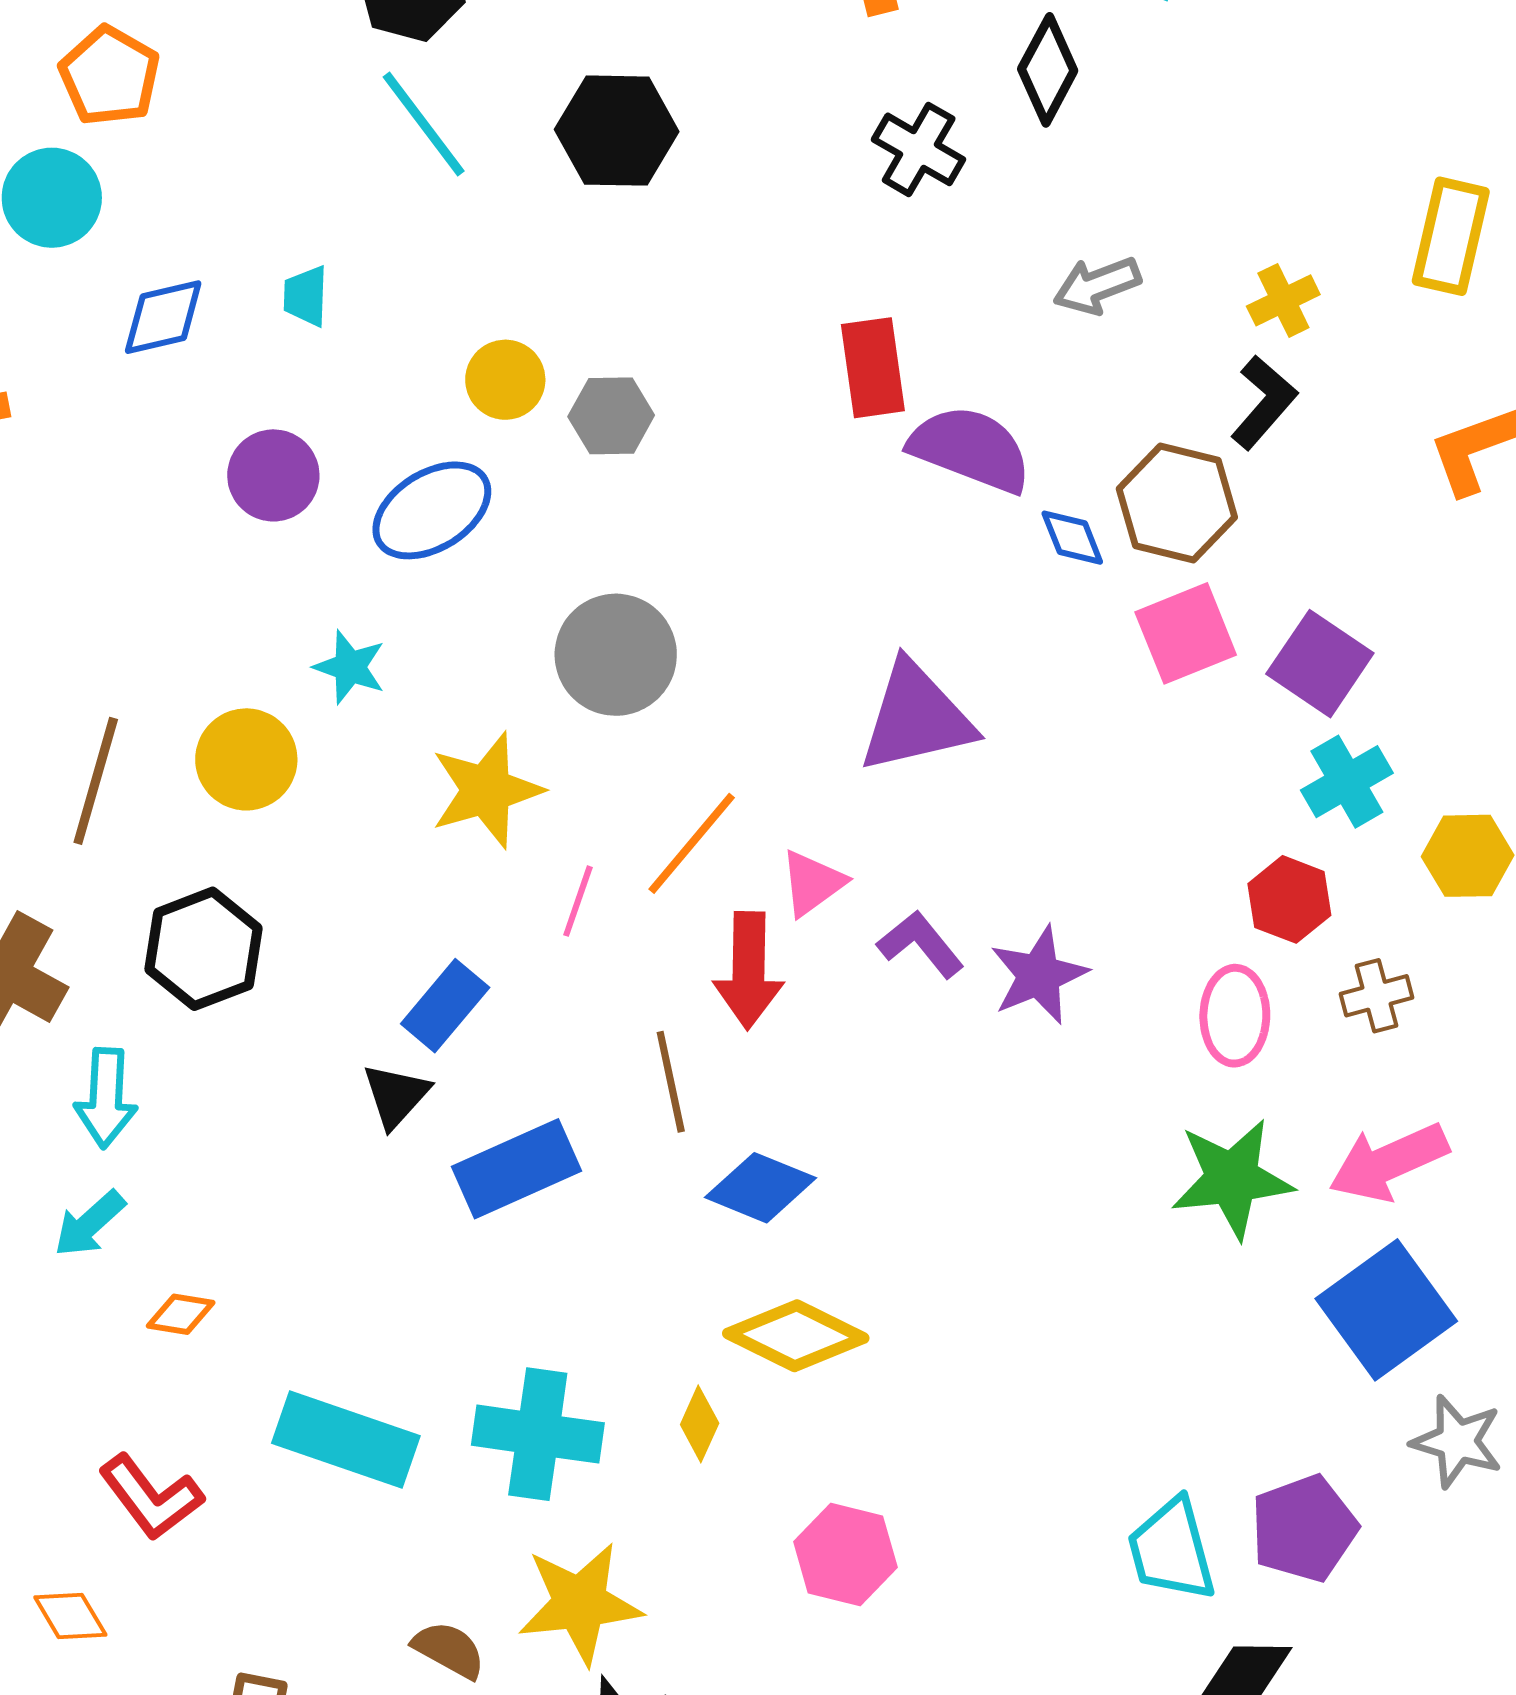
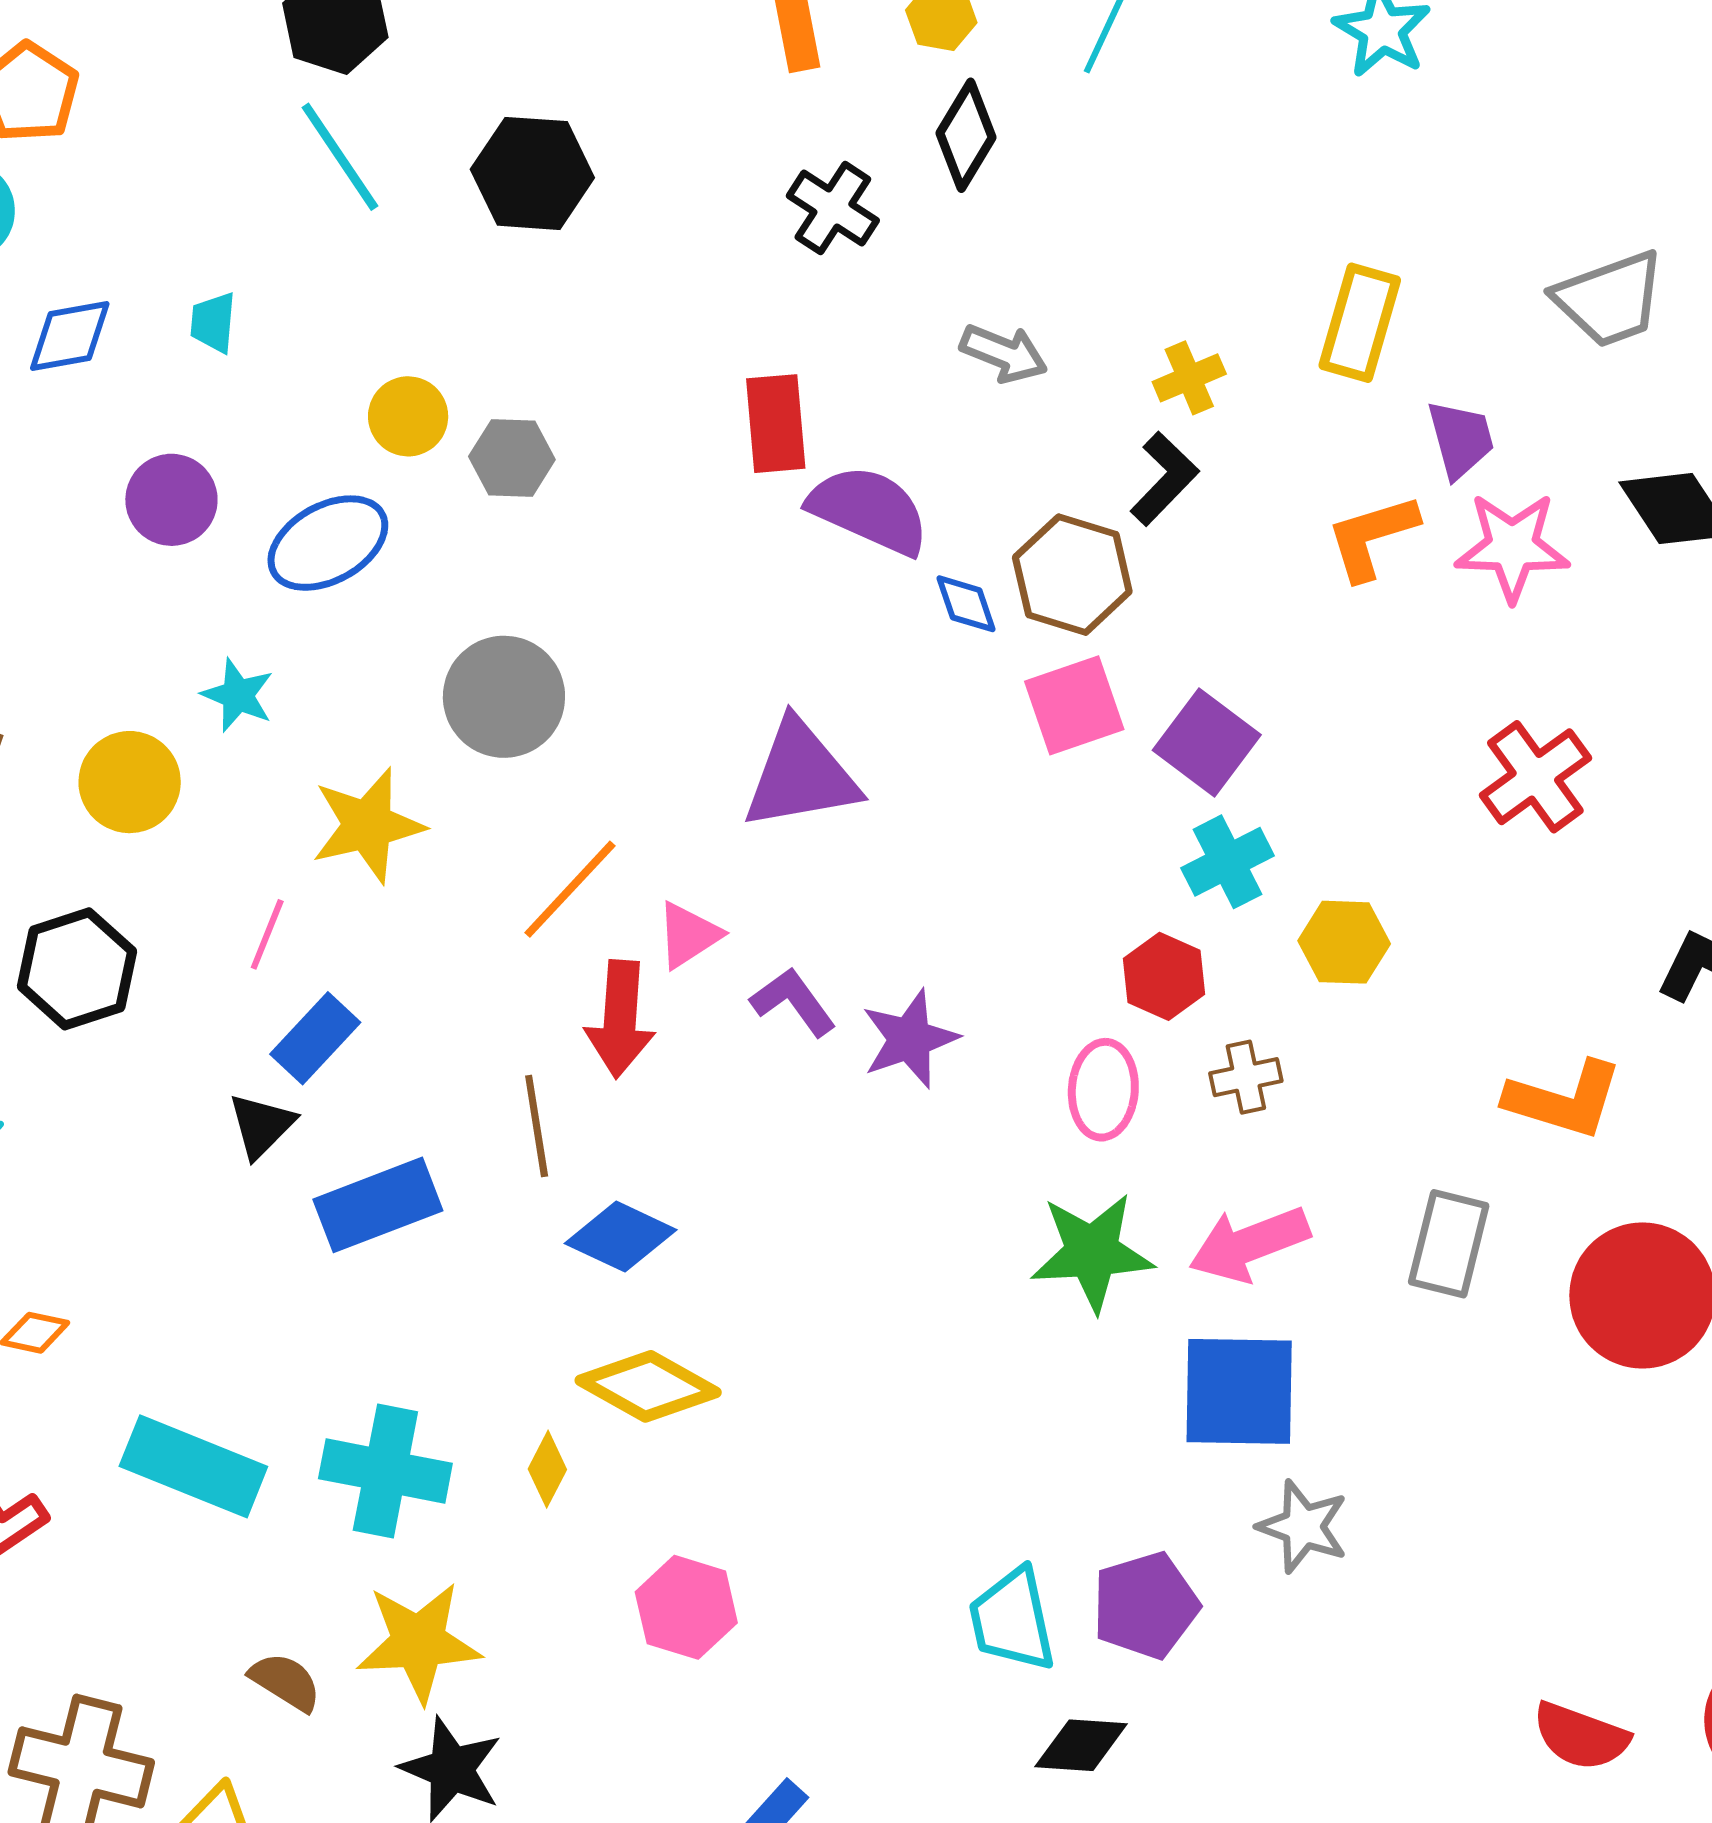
gray arrow: (1097, 286) -> (1004, 353), turned -140
pink line: (578, 901) -> (267, 934), moved
blue square: (1386, 1310) -> (1239, 1391), turned 34

